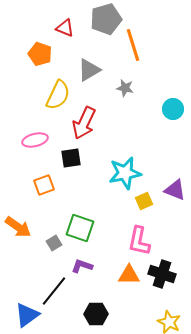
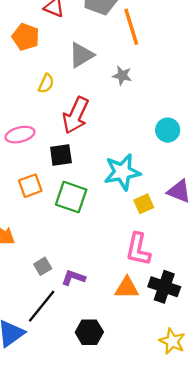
yellow semicircle: (58, 95) -> (46, 83), size x0.6
cyan circle: (173, 109) -> (168, 130), moved
green square: (80, 228) -> (71, 197), moved
gray square: (54, 243) -> (43, 266), moved

